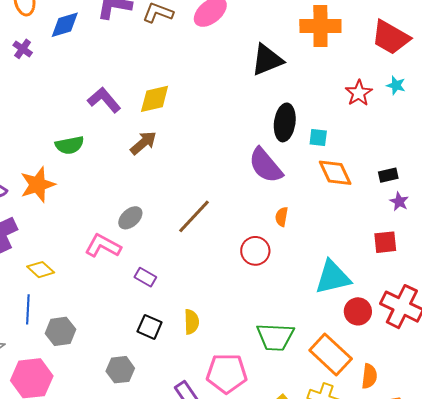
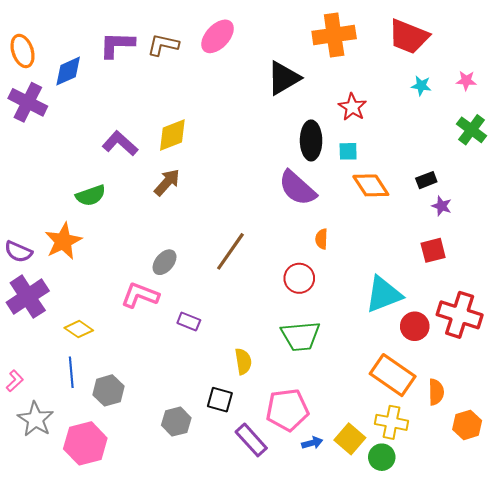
purple cross: (23, 49) -> (28, 102), size x1.8
red star: (359, 93) -> (352, 107), moved
black square: (150, 327) -> (220, 400), moved
green trapezoid: (275, 337) -> (300, 336), moved

